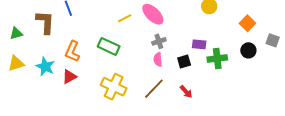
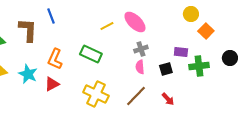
orange square: (247, 23) -> (206, 31), moved

